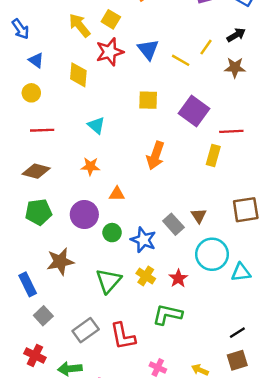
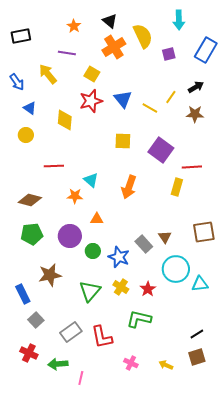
yellow arrow: (80, 25) -> (48, 74), moved
cyan triangle: (96, 125) -> (91, 180), moved
red line: (42, 130) -> (54, 166), moved

